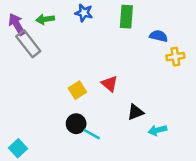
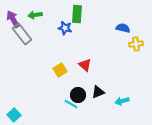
blue star: (84, 13) -> (65, 28), moved
green rectangle: (126, 17) -> (77, 14), moved
black triangle: (135, 112) -> (98, 92), moved
black circle: (76, 124) -> (78, 95), moved

